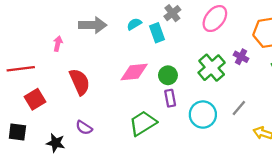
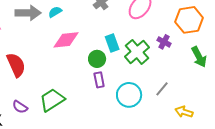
cyan semicircle: (134, 24) -> (55, 12), moved
cyan rectangle: (157, 33) -> (112, 43), moved
pink diamond: (134, 72) -> (66, 40), moved
green trapezoid: (143, 123) -> (52, 100), moved

